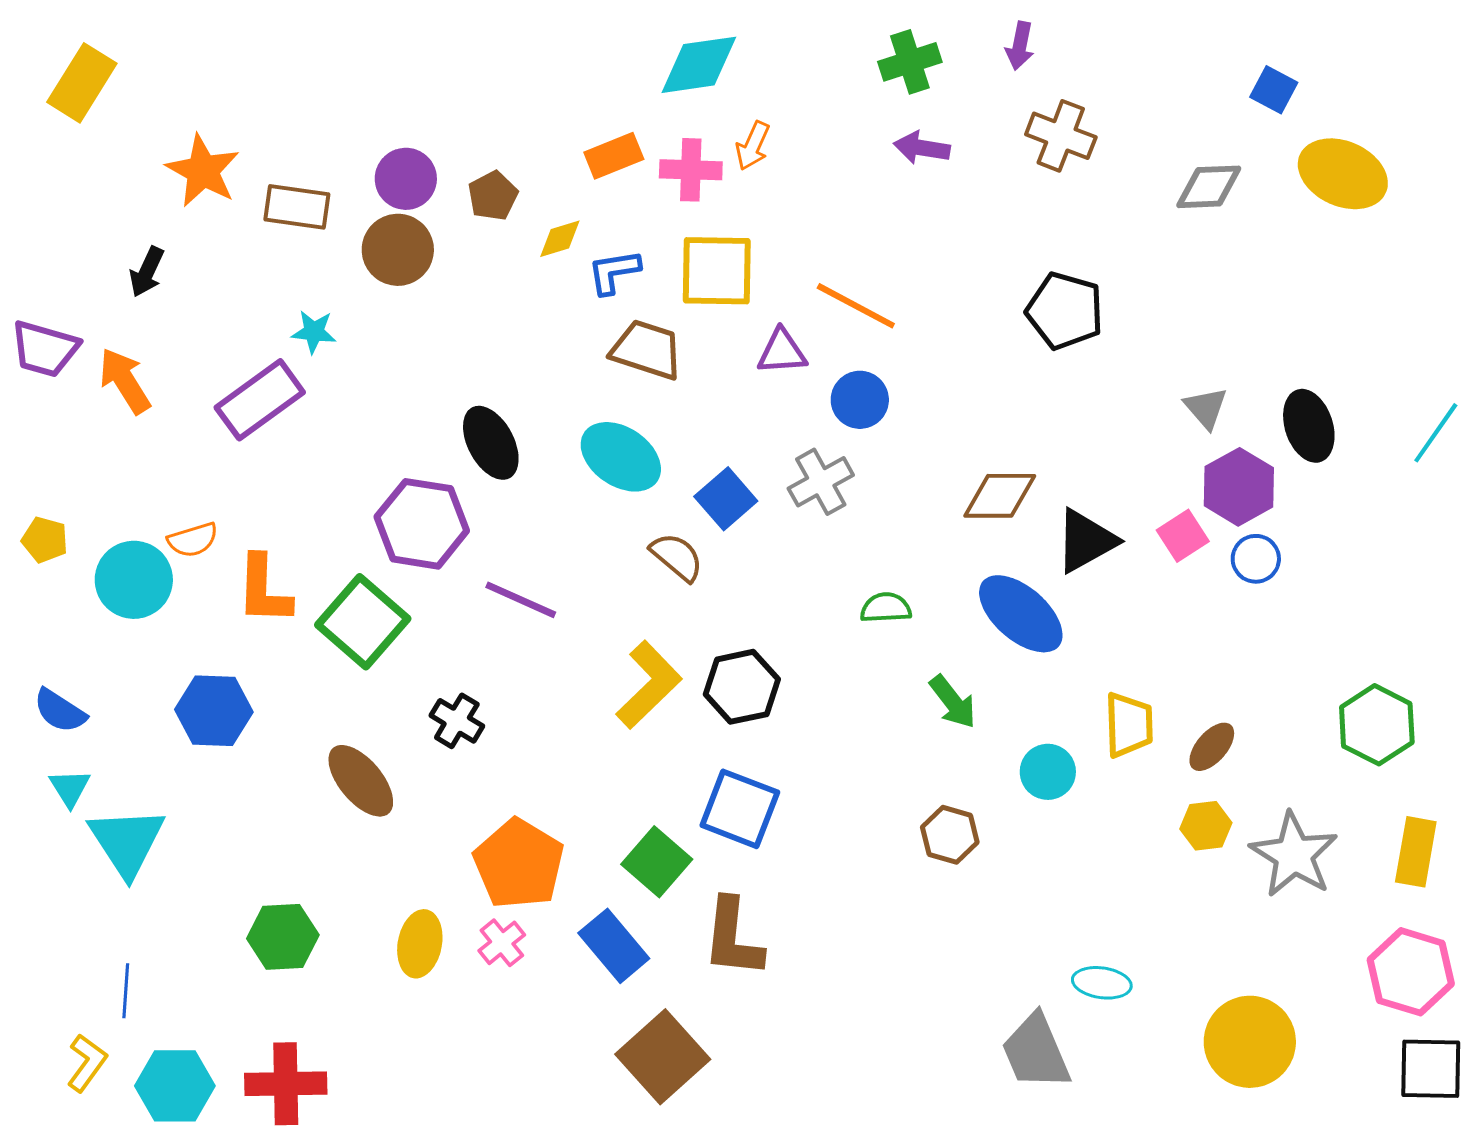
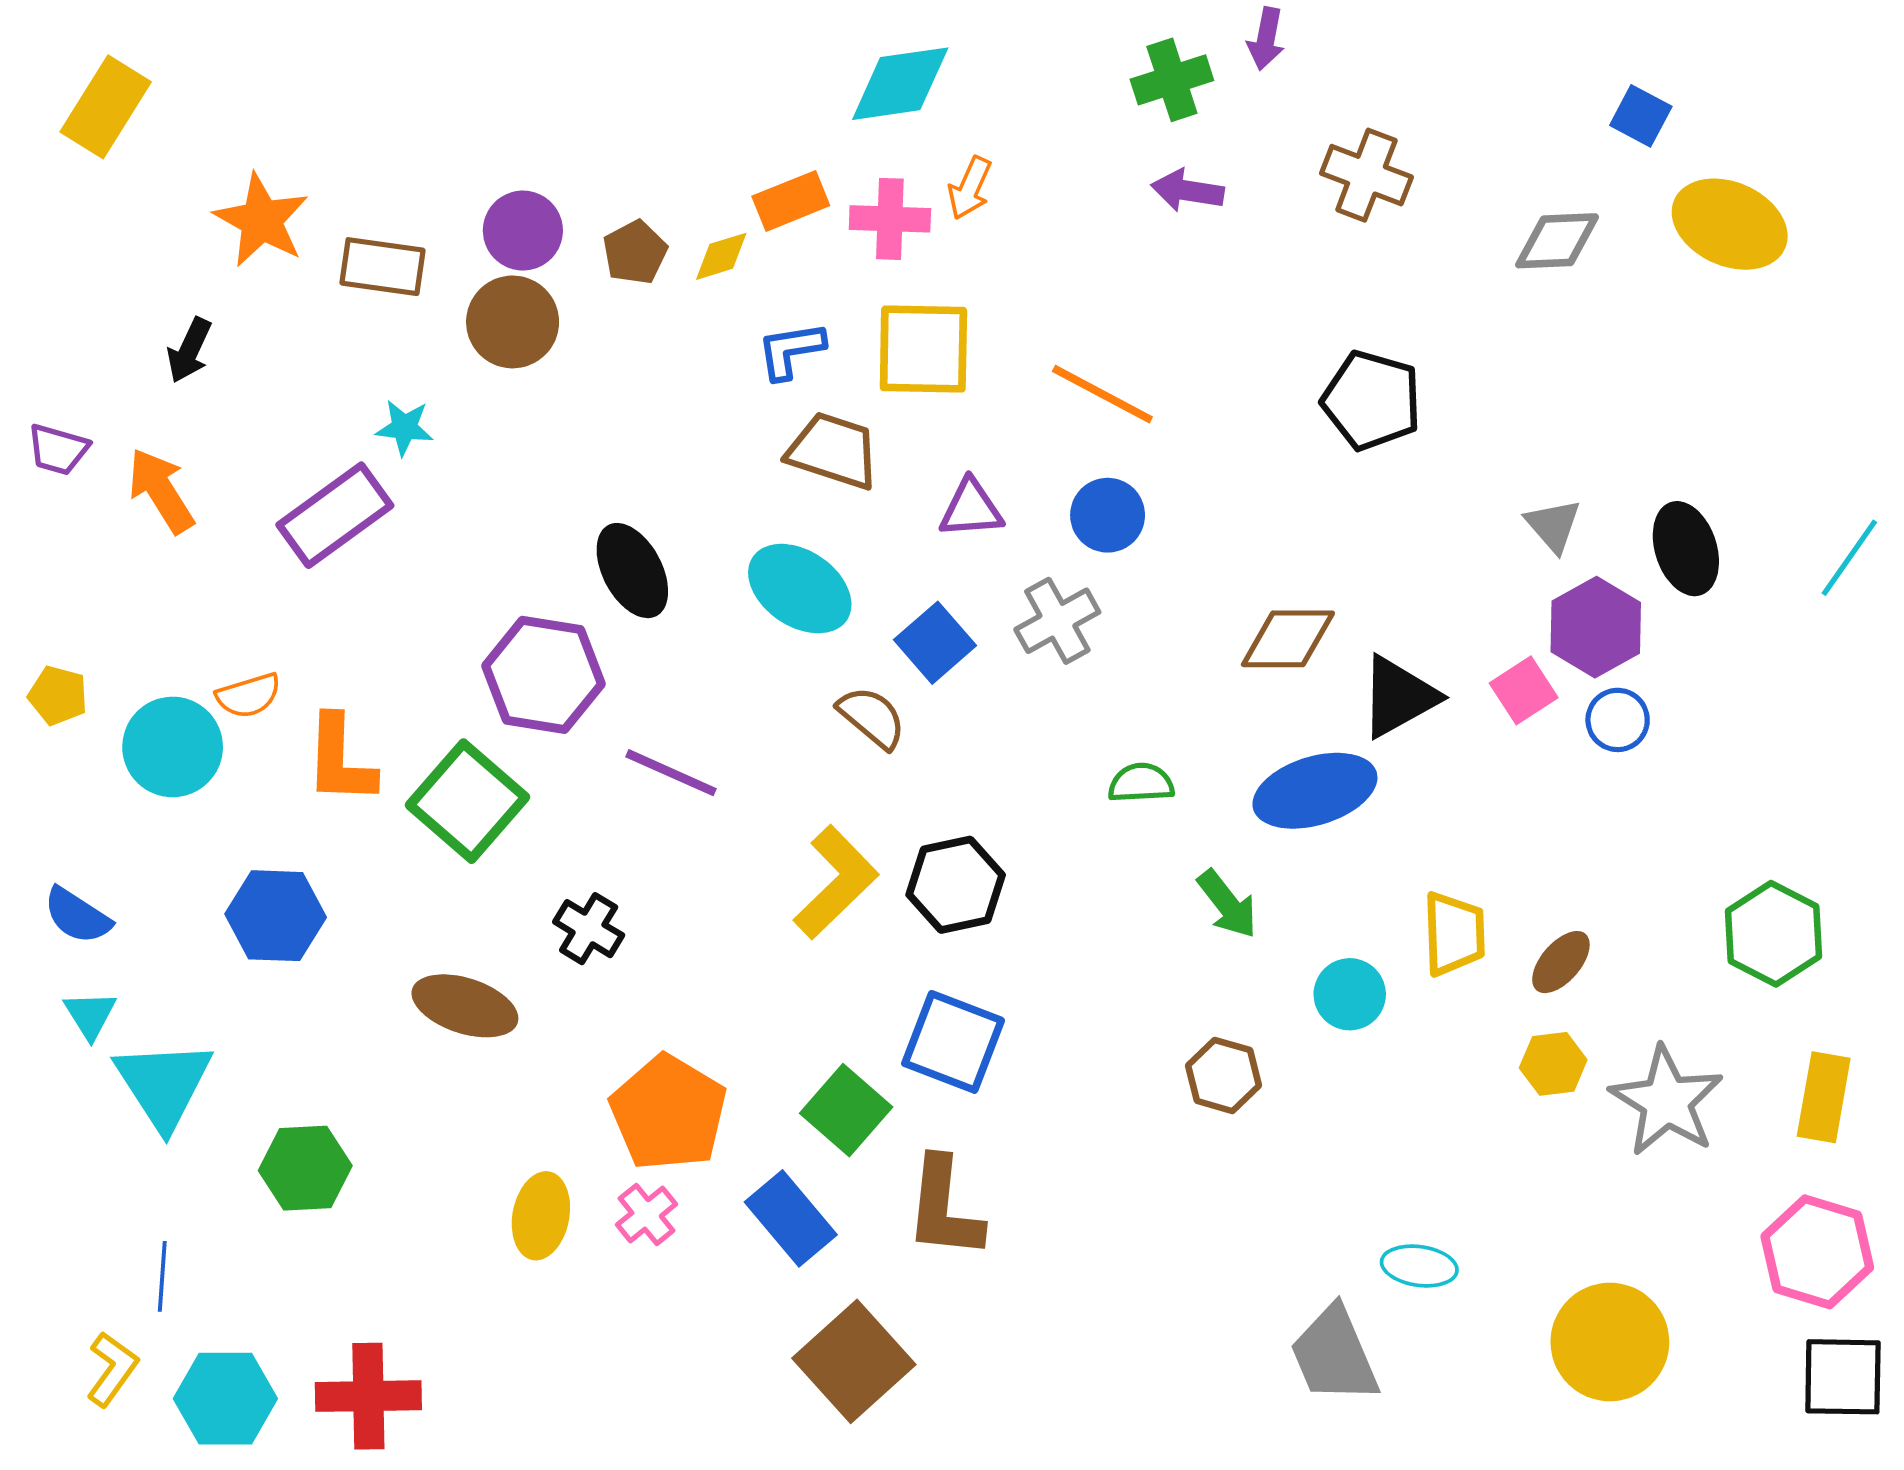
purple arrow: (1020, 46) -> (1266, 39), moved
yellow diamond: (560, 239) -> (721, 256), moved
purple trapezoid: (45, 349) -> (58, 449), size x0.7
purple triangle: (782, 352) -> (971, 509), moved
blue ellipse: (1021, 614) -> (1315, 791), turned -58
brown ellipse: (361, 781) -> (465, 1006), turned -32
green hexagon: (283, 937) -> (305, 1168), moved

